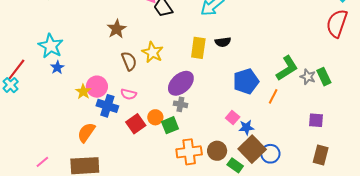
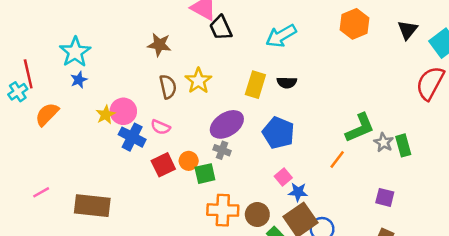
brown star: (117, 29) -> (159, 45), turned 30
red line: (16, 70) -> (28, 74), turned -60
blue pentagon: (246, 81) -> (278, 133), moved, turned 30
orange semicircle: (86, 132) -> (47, 114), moved

